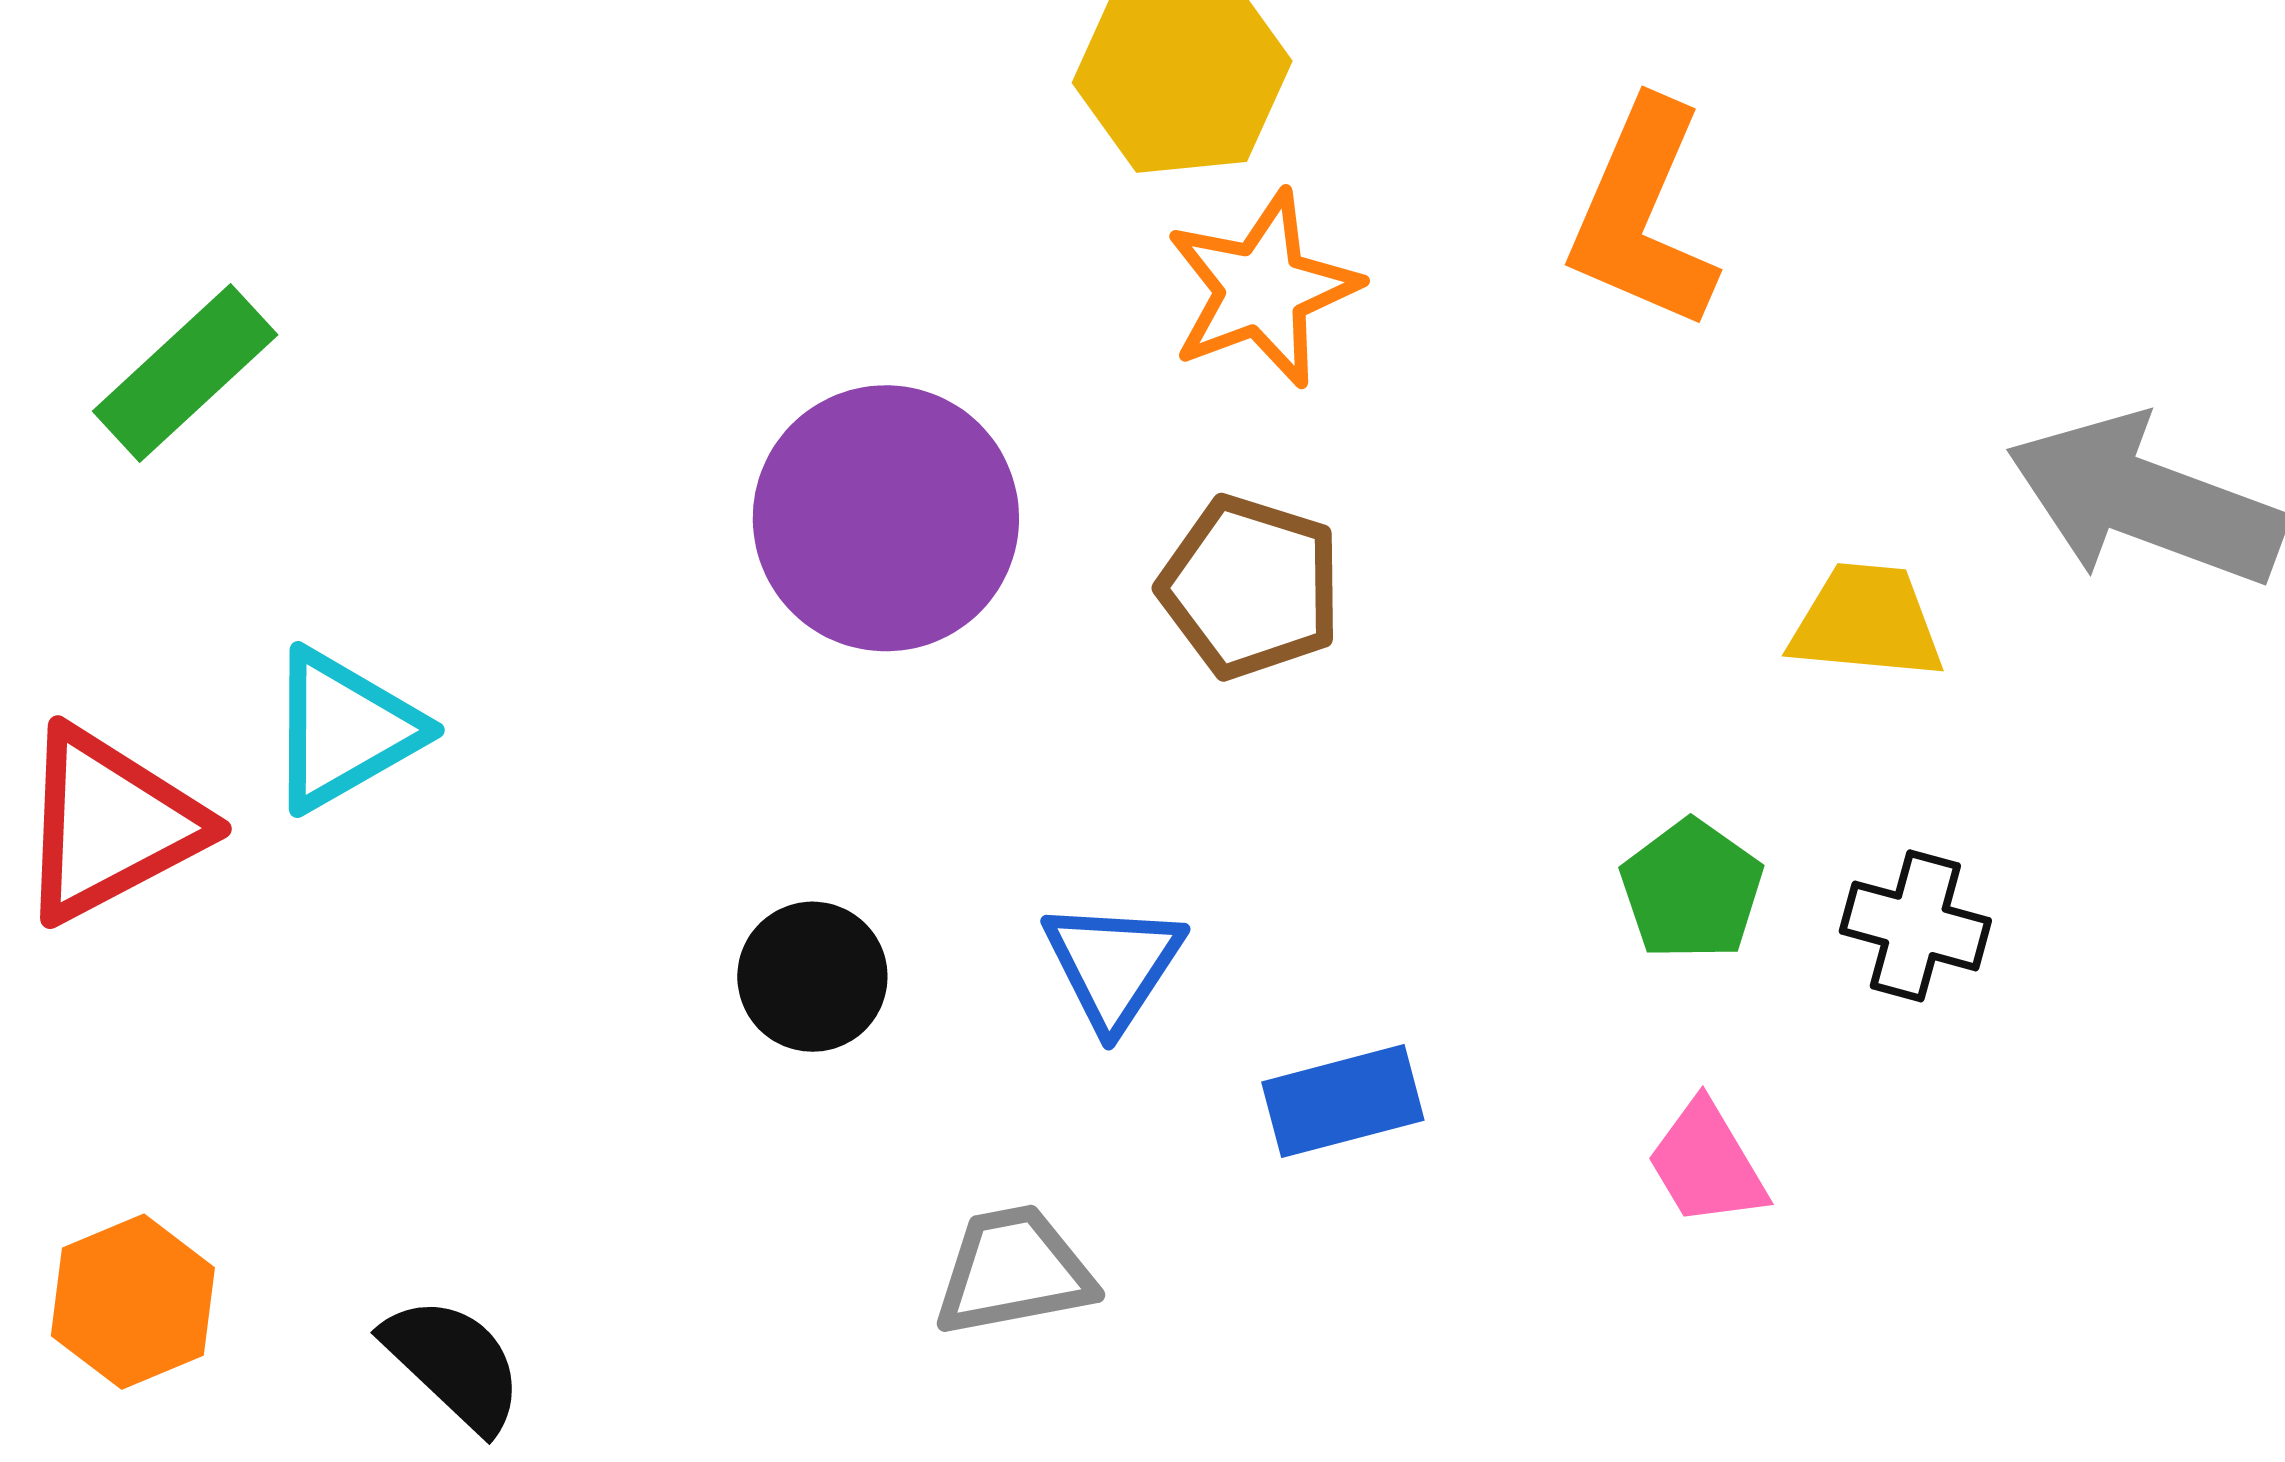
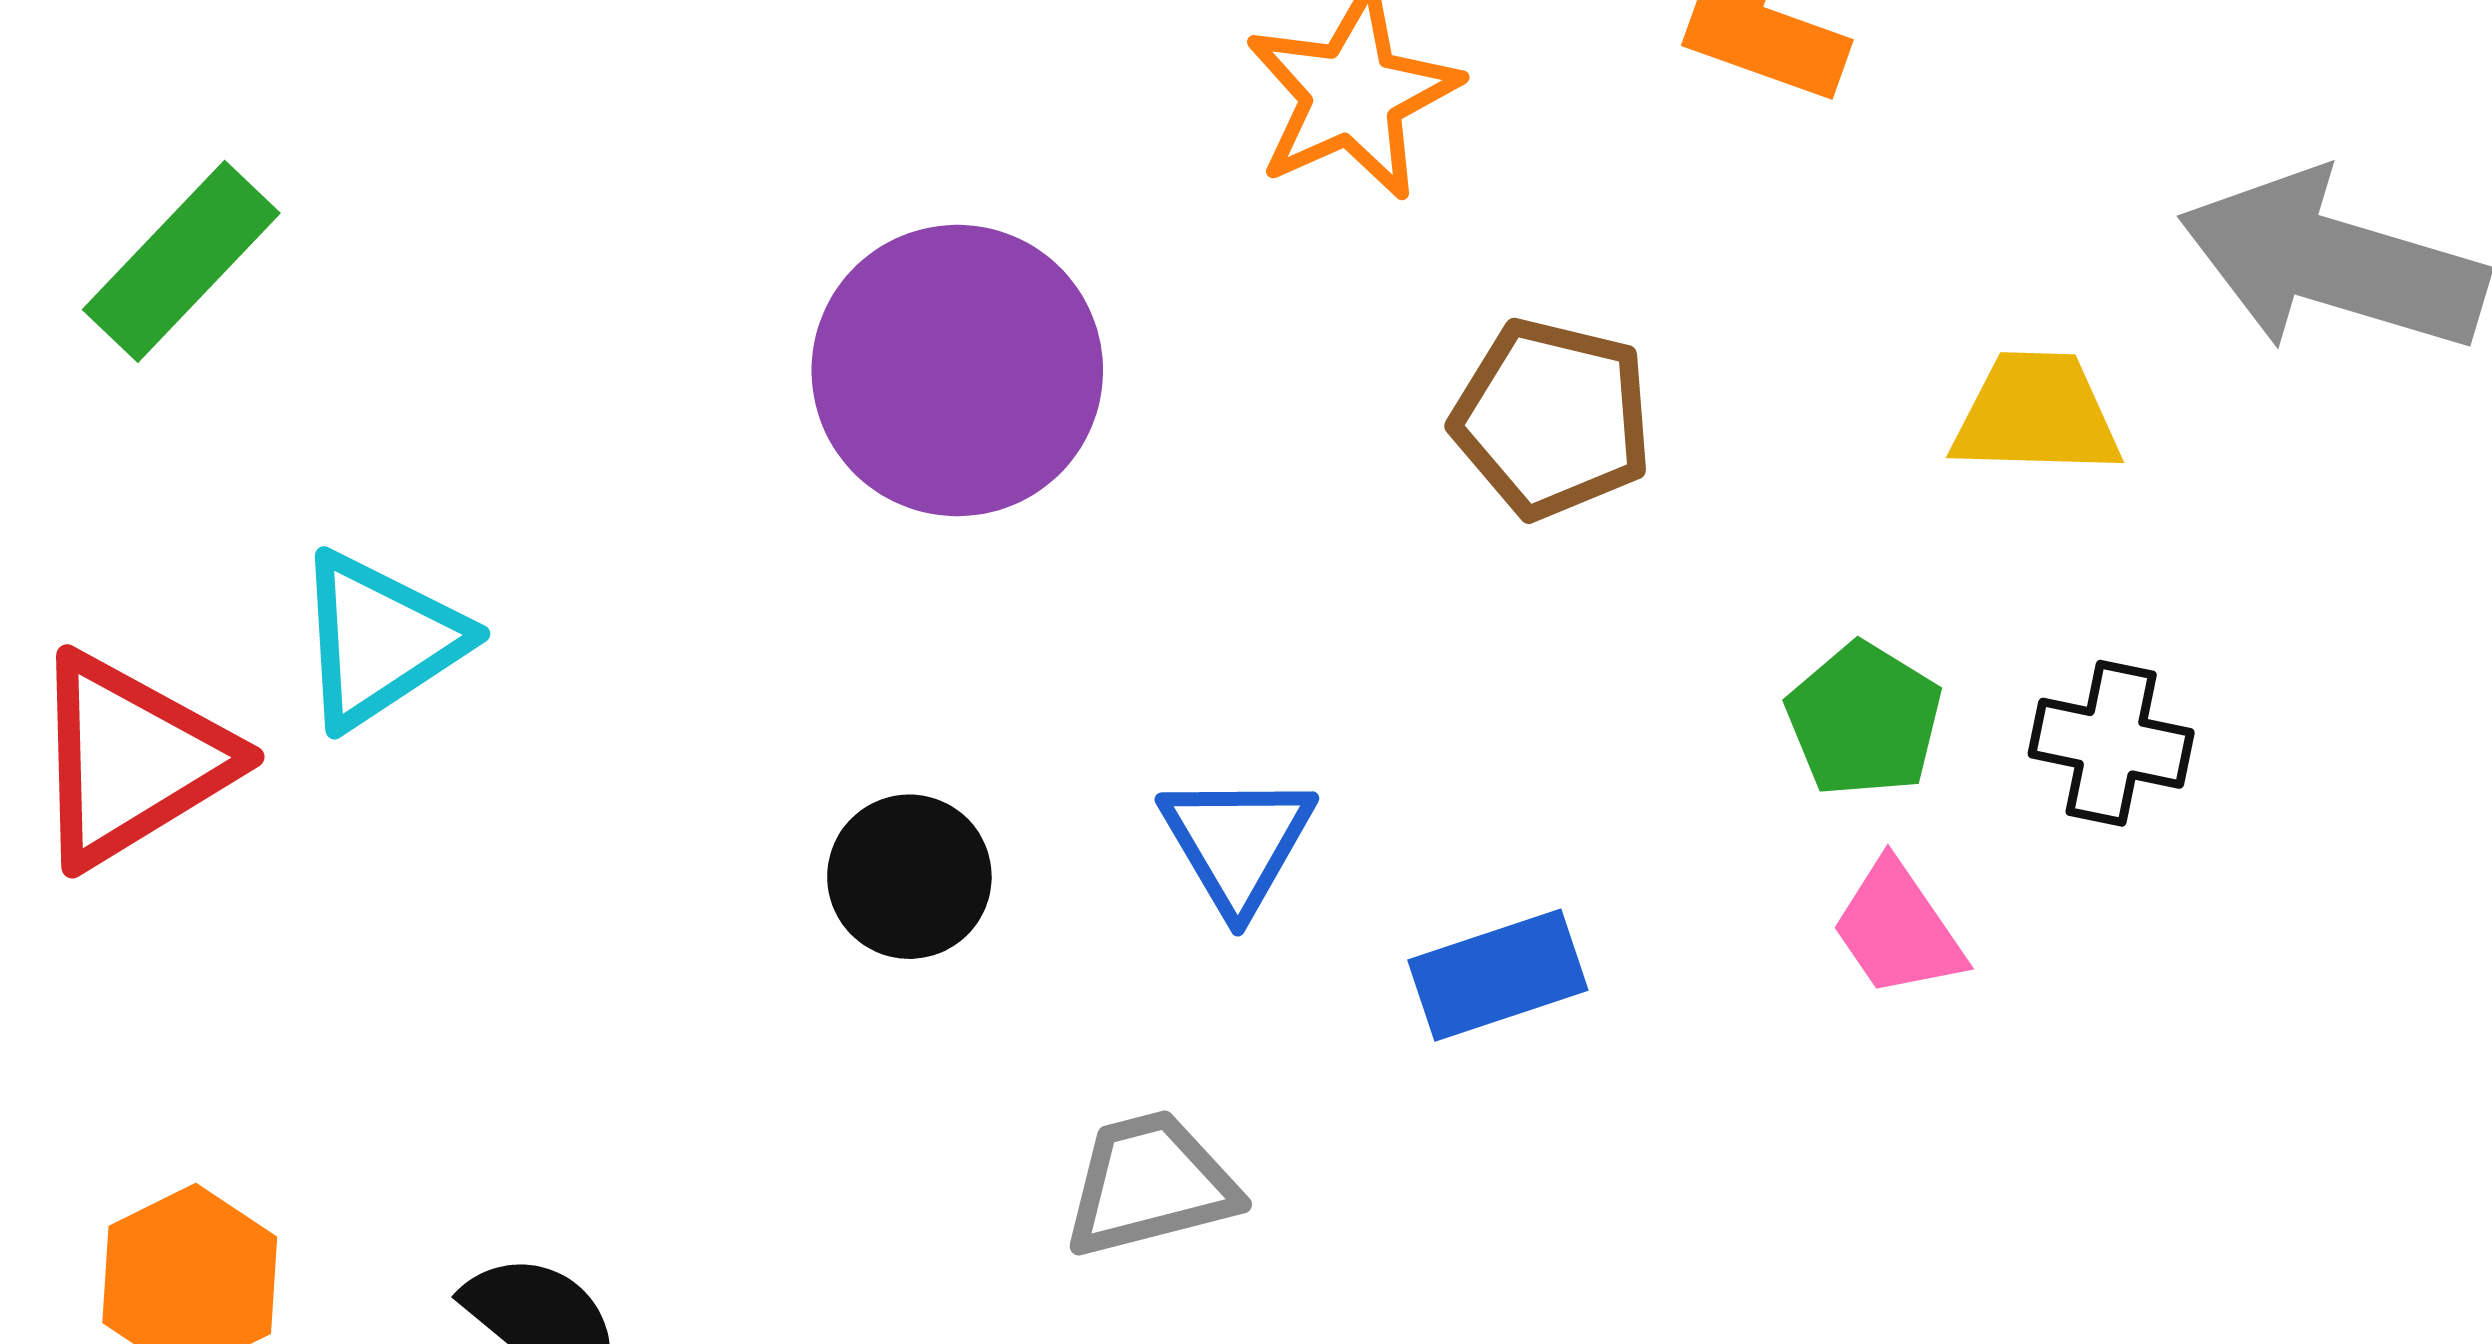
brown pentagon: (1250, 587) -> (1552, 418), moved
pink trapezoid: (1707, 1164) -> (1898, 929), moved

